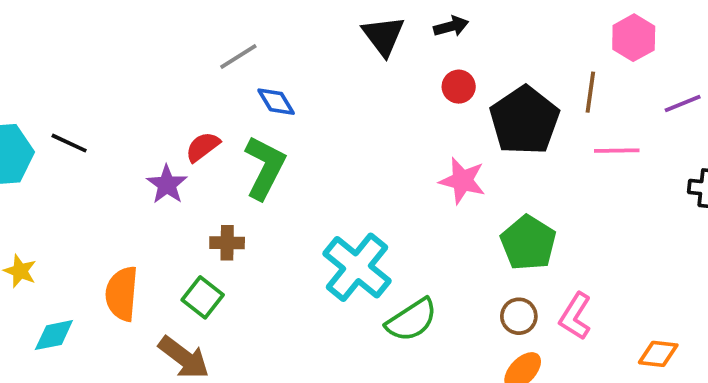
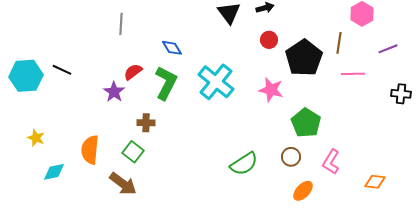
gray line: (238, 56) -> (121, 24), moved, turned -55
cyan cross: (357, 267) -> (216, 82), moved
brown circle: (519, 316) -> (291, 157), moved

